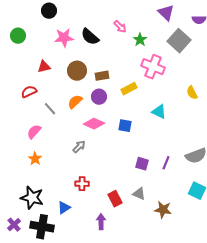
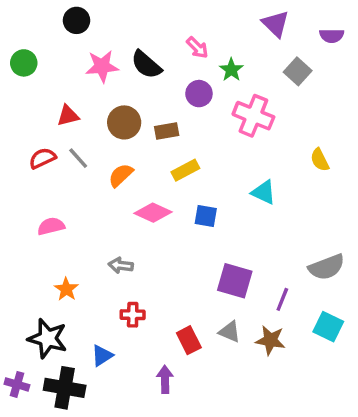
gray square: (179, 41) -> (298, 71), size x0.7
yellow rectangle: (129, 89) -> (185, 170), moved
purple circle: (99, 97) -> (199, 94), moved
gray line: (50, 109) -> (78, 158), moved
pink semicircle: (34, 132) -> (51, 226), turned 35
gray arrow: (79, 147) -> (121, 265), moved, turned -128
orange star: (35, 159) -> (66, 289), moved
purple line: (166, 163) -> (282, 299), moved
purple square: (142, 164) -> (235, 281), size x1.5
brown star: (163, 210) -> (270, 340), moved
purple cross: (14, 225) -> (17, 384), turned -32

